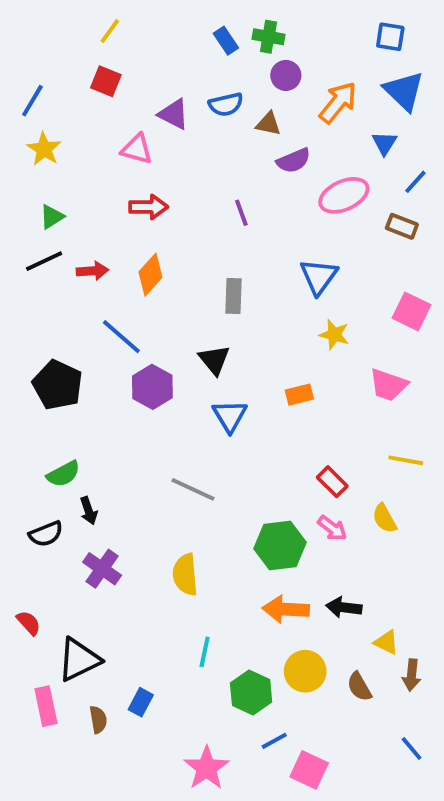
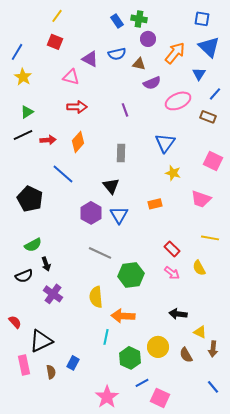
purple hexagon: (152, 387) -> (91, 213), moved
green hexagon: (280, 545) -> (131, 275), moved
orange arrow: (286, 609) -> (123, 316), moved

